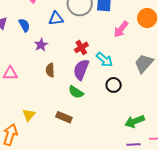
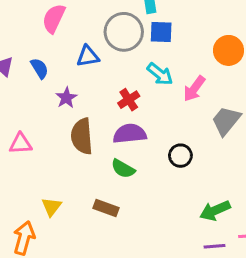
pink arrow: (121, 29) -> (194, 89), moved
cyan arrow: (104, 60) -> (160, 74), moved
brown semicircle: (50, 70) -> (82, 136), size x1.6
purple semicircle: (81, 70) -> (130, 134), turned 65

